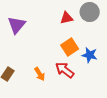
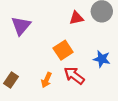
orange square: (70, 47) -> (63, 50), moved
orange arrow: (40, 74) -> (46, 80), turned 56

